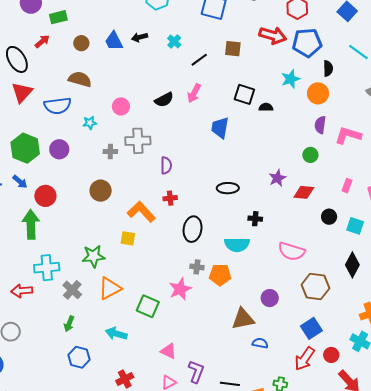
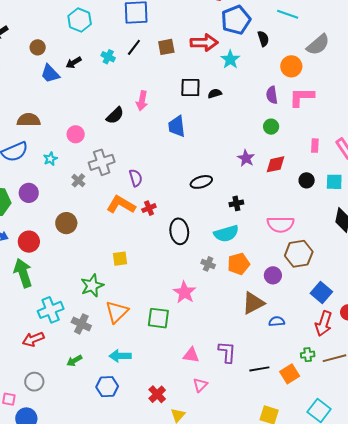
red arrow: (273, 35) -> (204, 43), moved
brown circle: (81, 43) -> (38, 47), moved
black line: (199, 60) -> (134, 47), moved
orange circle: (318, 93) -> (291, 66), moved
gray cross: (110, 152) -> (78, 180), turned -32
brown circle: (101, 191) -> (66, 223), moved
orange L-shape: (141, 212) -> (121, 205), moved
gray cross: (197, 267) -> (208, 264), moved, turned 32
orange pentagon: (220, 275) -> (239, 264), moved
brown hexagon: (315, 287) -> (299, 254), moved
green arrow: (69, 324) -> (74, 361), moved, turned 56
cyan arrow: (116, 334) -> (120, 356), moved
purple L-shape: (196, 372) -> (227, 352), moved

